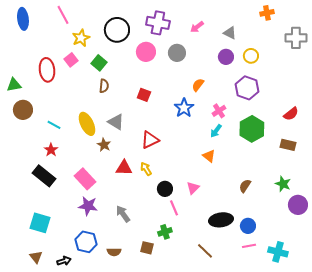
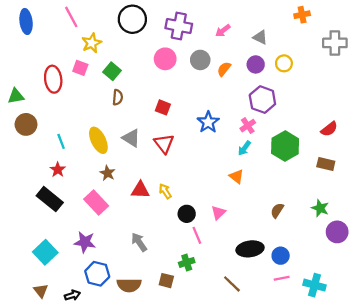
black circle: (117, 30) -> (132, 19), moved
pink square: (71, 60) -> (80, 68), turned -32
orange semicircle: (198, 85) -> (224, 69), moved
purple hexagon: (247, 88) -> (262, 100), moved
cyan line: (54, 125) -> (61, 141), turned 40
red triangle: (150, 140) -> (164, 144), moved, turned -42
brown star: (104, 145) -> (107, 173), moved
purple star: (88, 206) -> (85, 242), moved
cyan square: (40, 223) -> (45, 252), turned 30
brown semicircle: (114, 252) -> (129, 285), size x1.5

